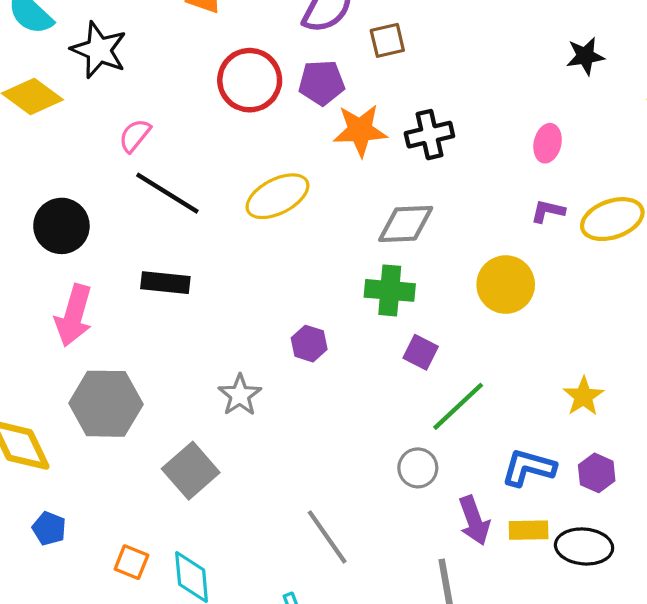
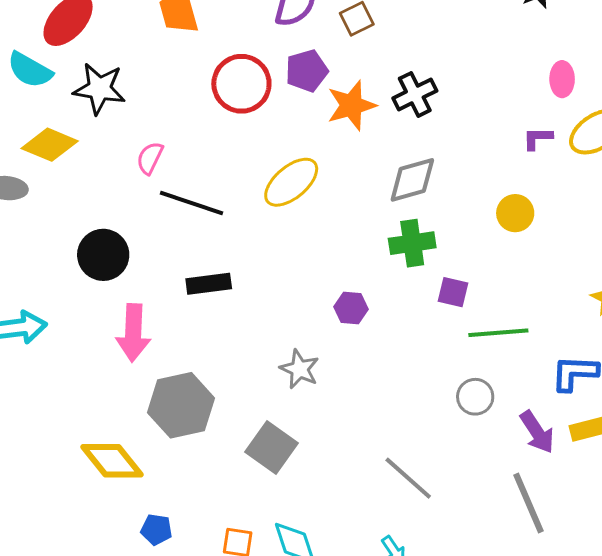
pink ellipse: (548, 143) -> (562, 79), moved
yellow circle: (506, 285) -> (515, 213), size x0.7
green line: (458, 406) -> (498, 333), turned 52

